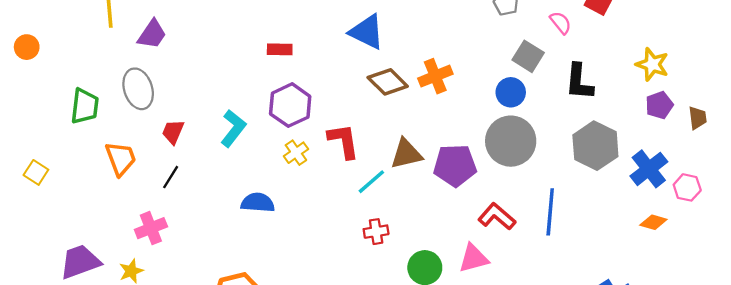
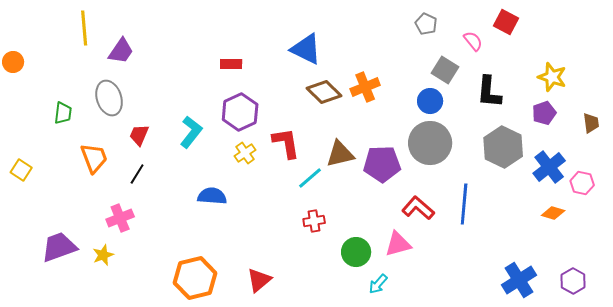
purple pentagon: (659, 105) -> (544, 113), moved
green trapezoid: (85, 106) -> (63, 113), size x0.7

